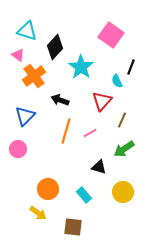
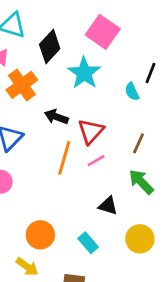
pink square: (111, 35) -> (103, 32), moved
red triangle: (102, 101) -> (91, 131), moved
green arrow: (124, 149) -> (141, 182), turned 80

